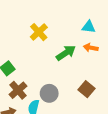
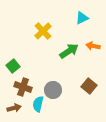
cyan triangle: (89, 27) -> (82, 18), moved, turned -32
brown cross: (18, 90) -> (23, 87), turned -30

